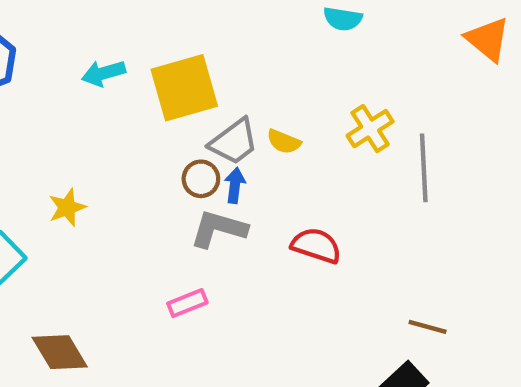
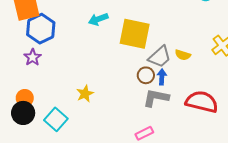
cyan arrow: (104, 73) -> (98, 19), moved
yellow square: (184, 88) -> (135, 34), turned 32
red semicircle: (316, 246) -> (202, 102), size x1.4

